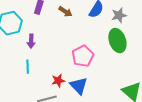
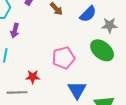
green ellipse: (117, 41) -> (102, 50), turned -45
blue triangle: (79, 86) -> (77, 90), moved

